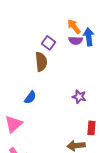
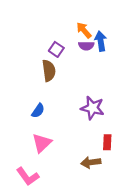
purple star: (79, 97) -> (92, 108), size x1.5
pink triangle: (14, 124) -> (42, 143), moved

